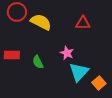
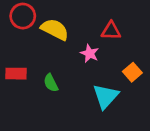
pink star: (67, 53) -> (90, 53), moved
orange square: (99, 83) -> (132, 72), moved

